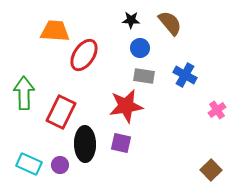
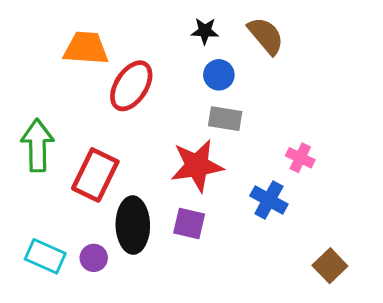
blue cross: (185, 75) -> (269, 200), moved
pink cross: (217, 110) -> (300, 158), moved, turned -30

